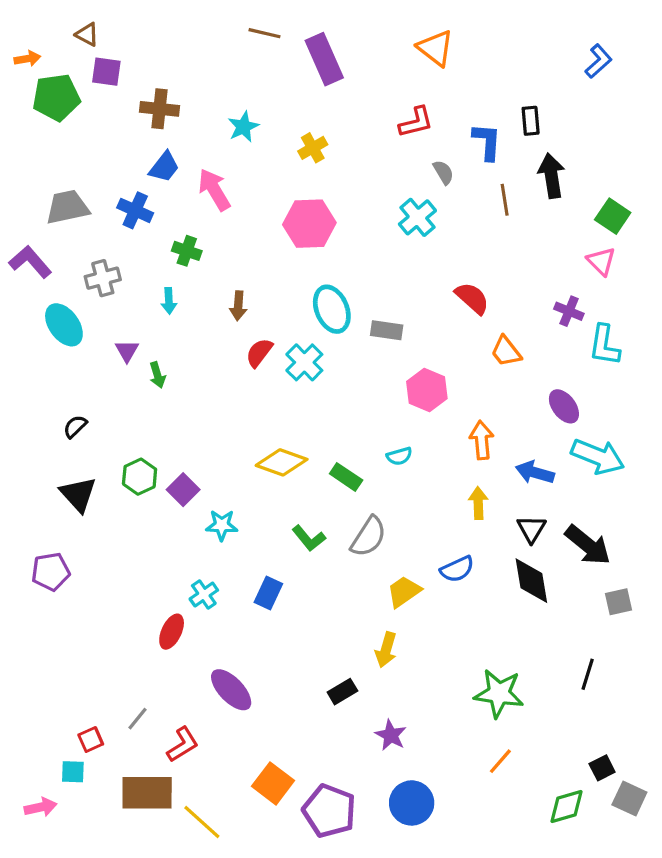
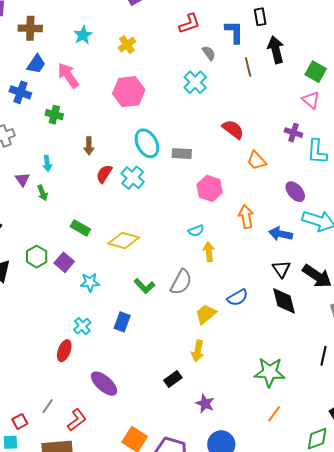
cyan arrow: (169, 301) -> (47, 163), moved
green rectangle: (346, 477) -> (80, 228), moved
yellow arrow: (478, 503) -> (209, 252), moved

